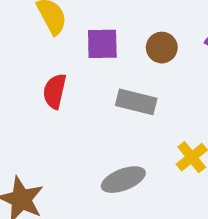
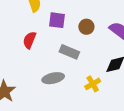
gray ellipse: (123, 180) -> (53, 78), moved

